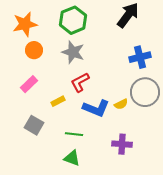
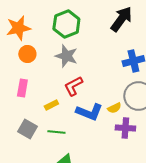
pink rectangle: (29, 84) -> (22, 88), turned -36
green line: (74, 134) -> (56, 132), moved
purple cross: (122, 144) -> (125, 128), moved

